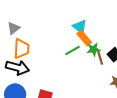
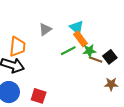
gray triangle: (14, 28) -> (45, 29), moved
brown line: (100, 58) -> (96, 59), turned -56

